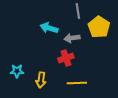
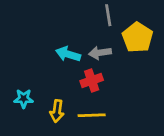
cyan arrow: (49, 28) -> (68, 54), moved
yellow line: (77, 83) -> (92, 115), moved

